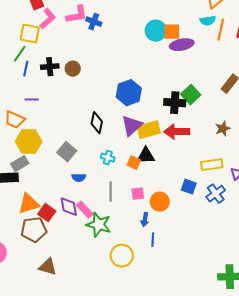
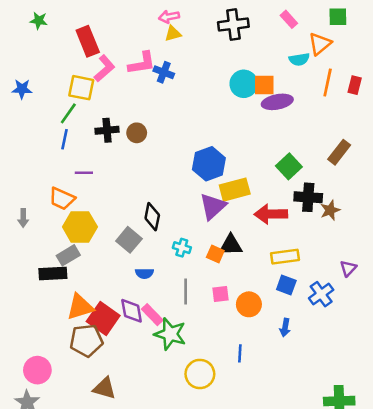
cyan semicircle: (208, 21) -> (299, 59), moved
blue line: (26, 69) -> (64, 139), moved
black cross: (175, 103) -> (308, 197), moved
black diamond: (97, 123) -> (152, 217), moved
yellow rectangle: (149, 130) -> (235, 190), moved
yellow rectangle: (212, 165) -> (285, 257), moved
red square: (47, 213) -> (103, 319), size x1.4
blue arrow: (145, 220) -> (285, 328), moved

